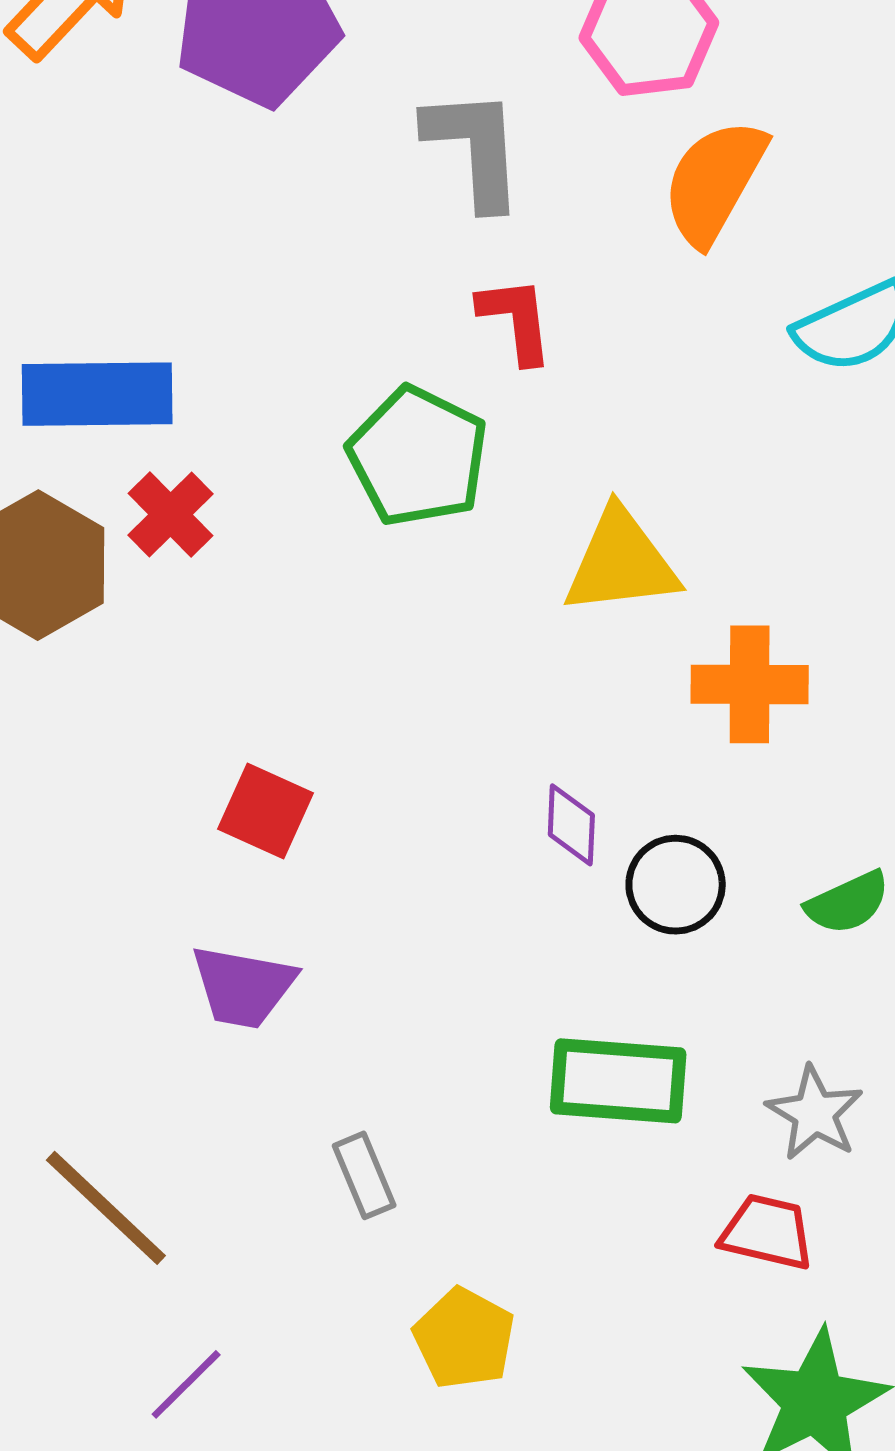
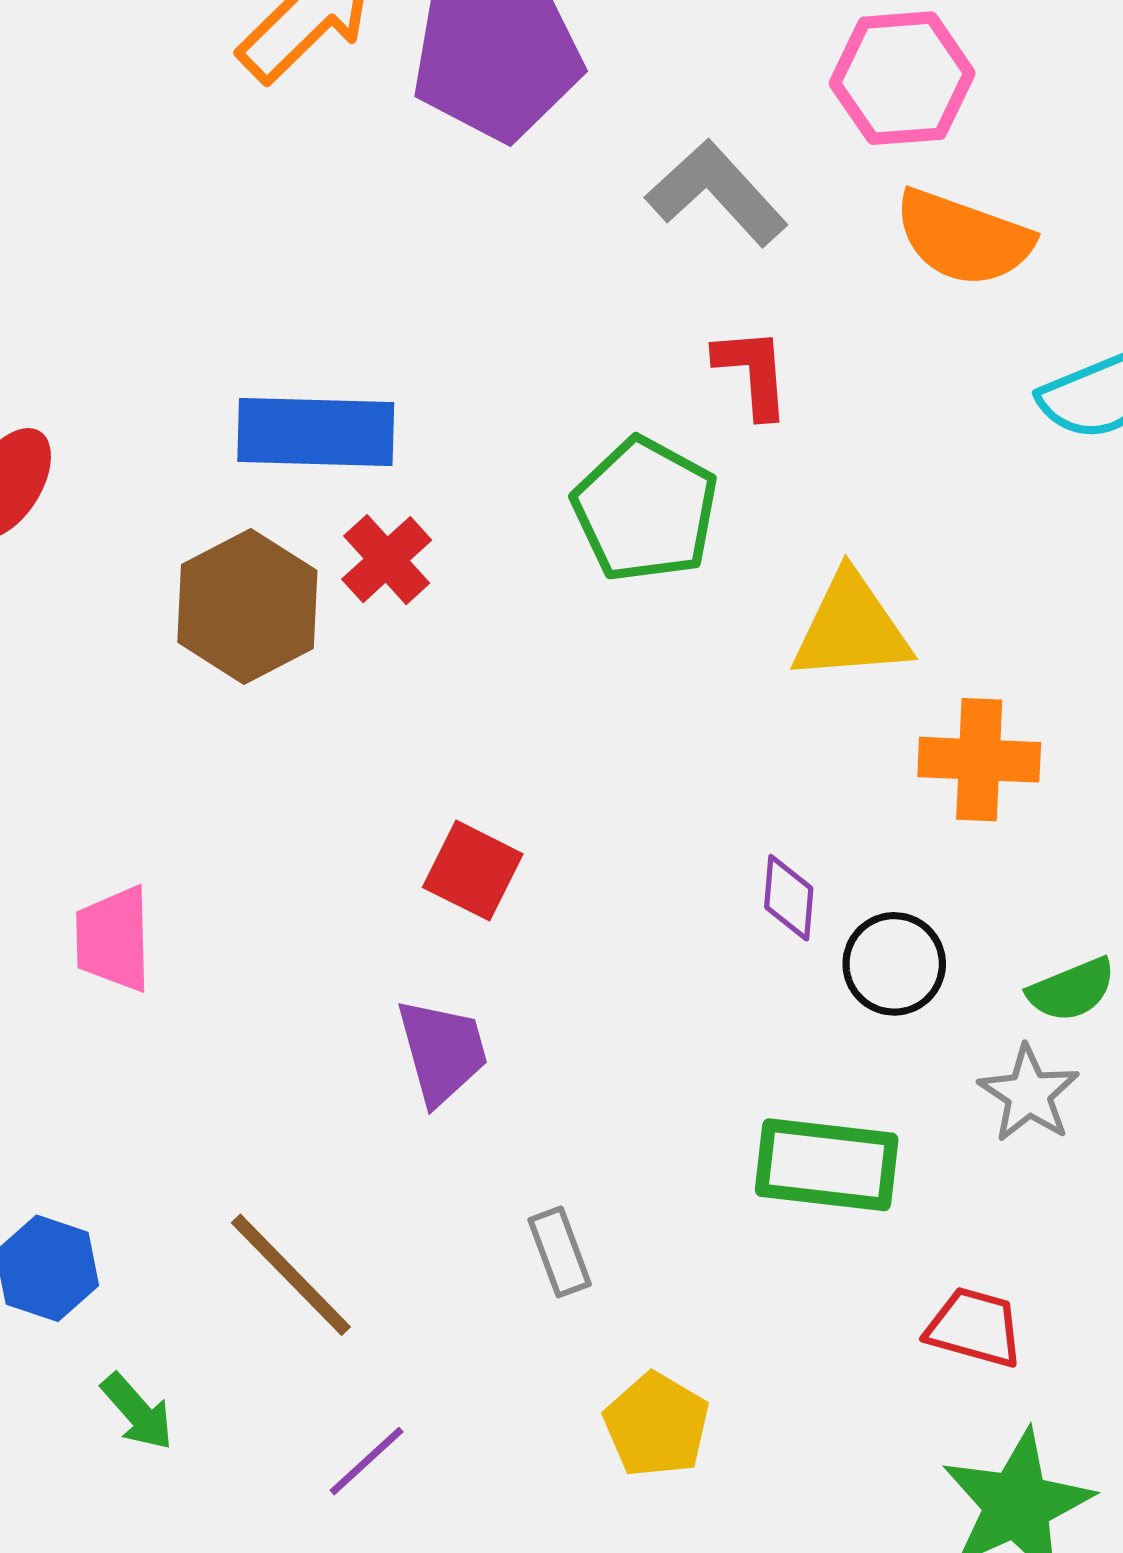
gray L-shape: (475, 148) -> (717, 193), turned -41
orange semicircle: (714, 182) -> (963, 238), turned -102
purple trapezoid: (243, 987) -> (442, 1051), turned -118
gray star: (815, 1113) -> (1029, 1094), moved

